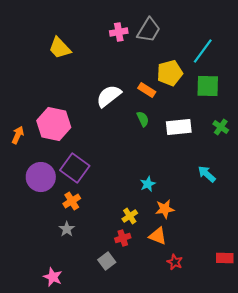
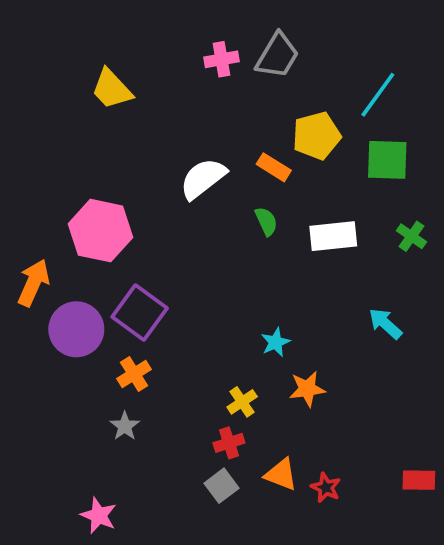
orange arrow: (18, 135) -> (34, 283), moved, size x1.4
orange triangle: (158, 236) -> (281, 474), moved
gray square: (107, 261) -> (222, 486), moved

